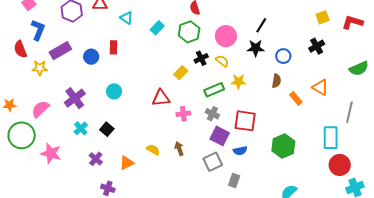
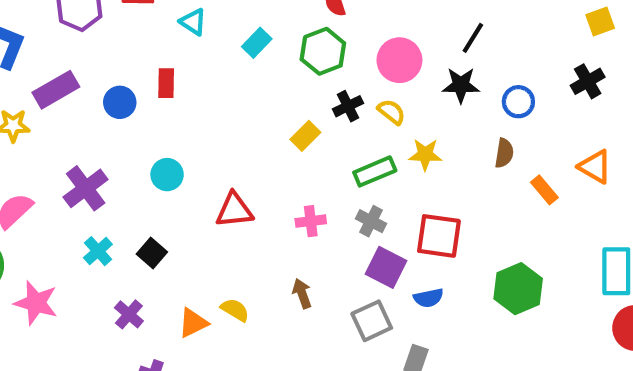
red triangle: (161, 98) -> (234, 210), moved
yellow semicircle: (153, 150) -> (235, 310), moved

